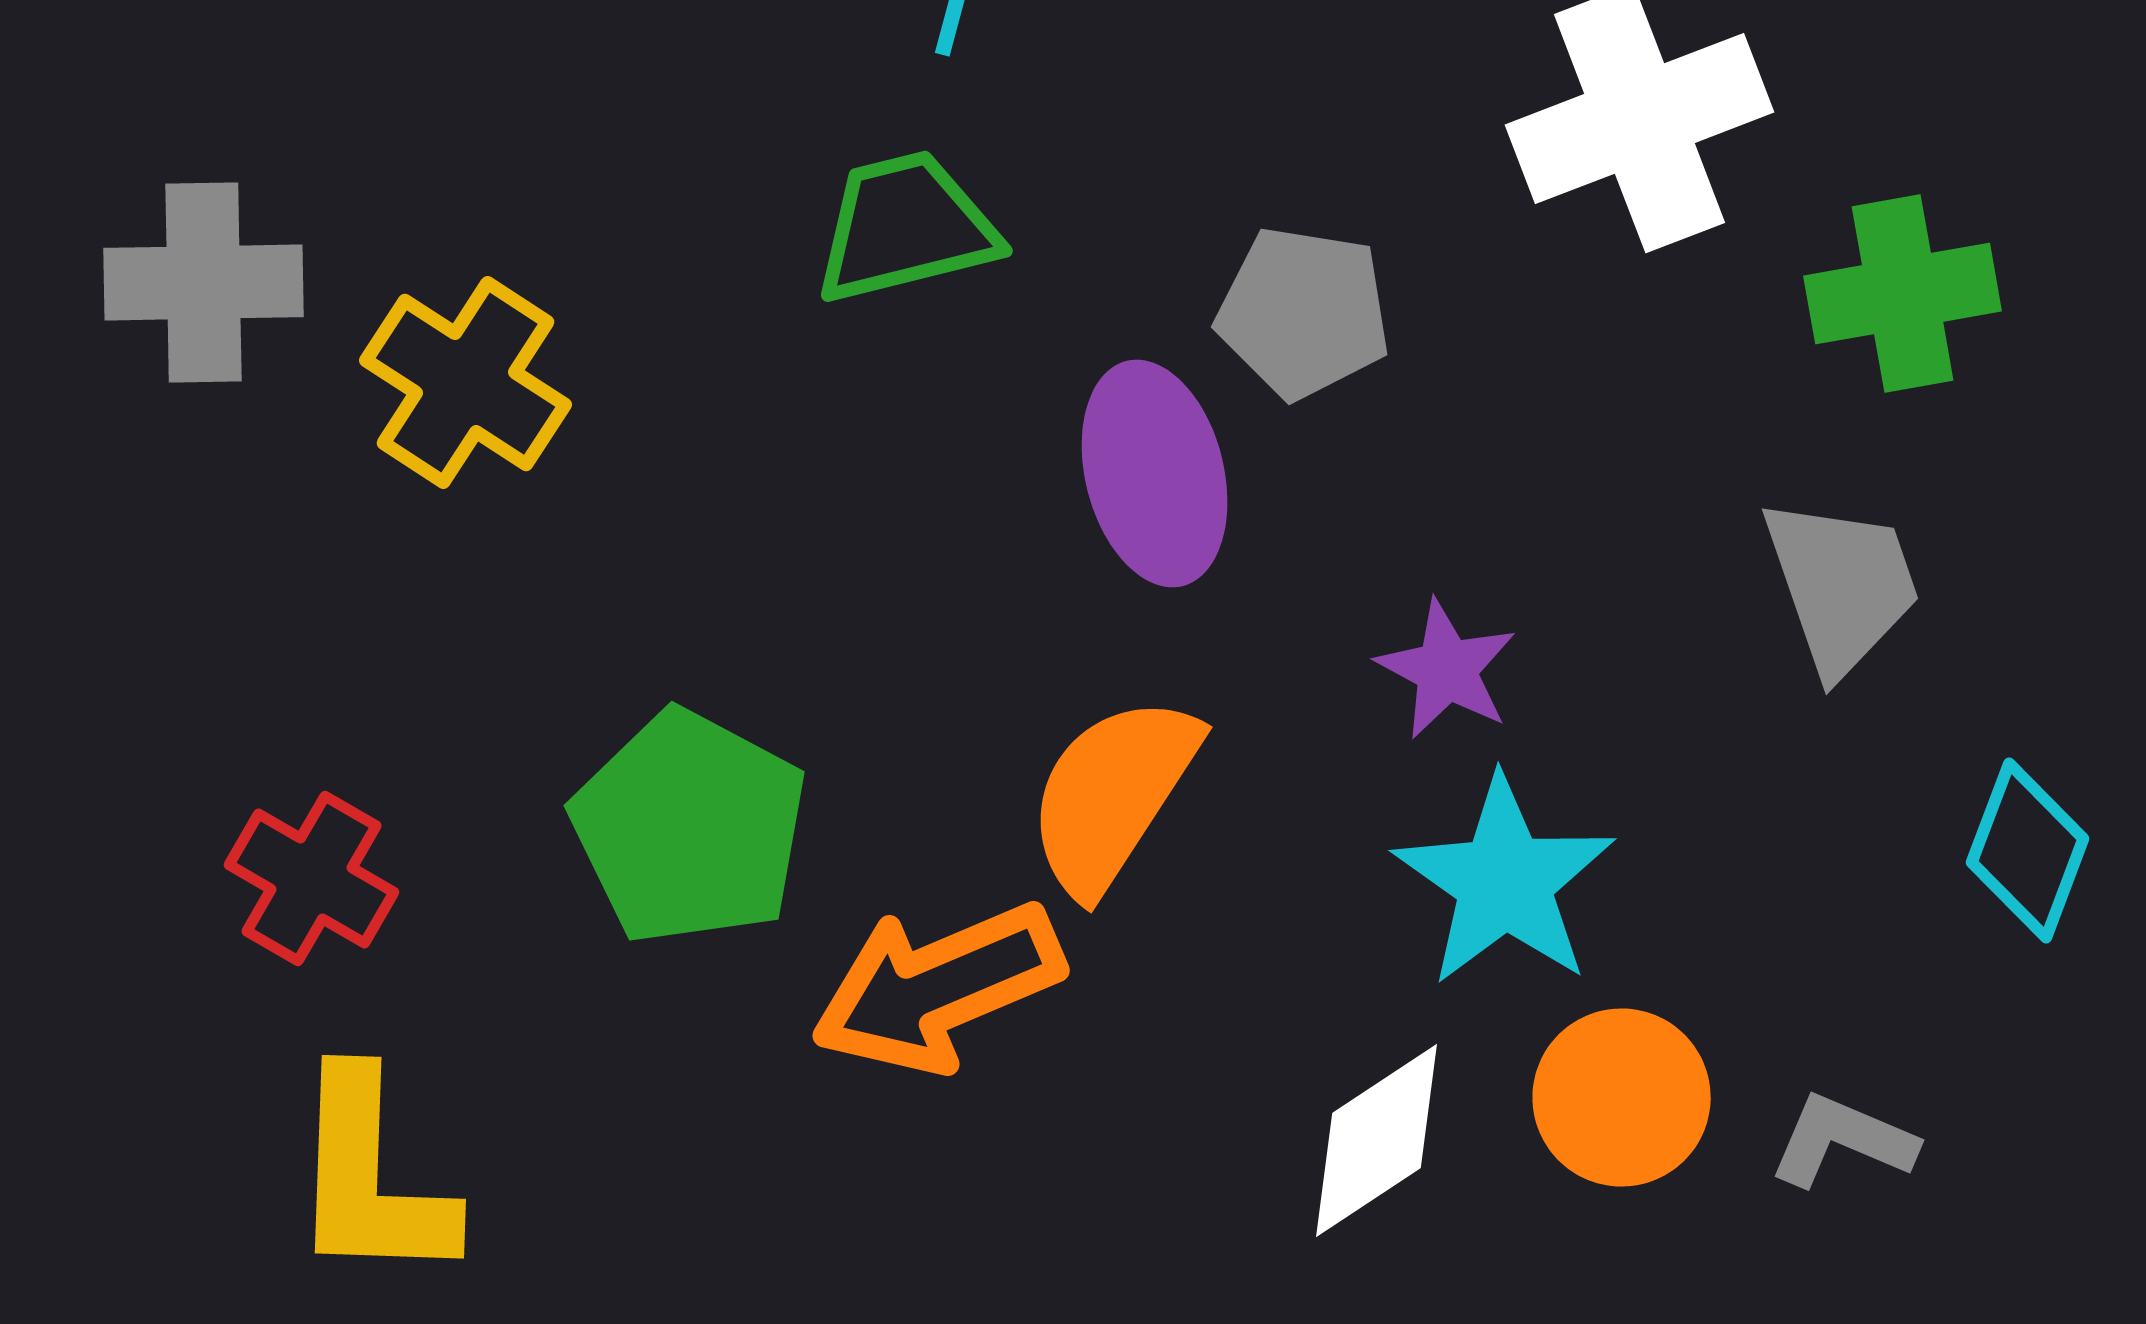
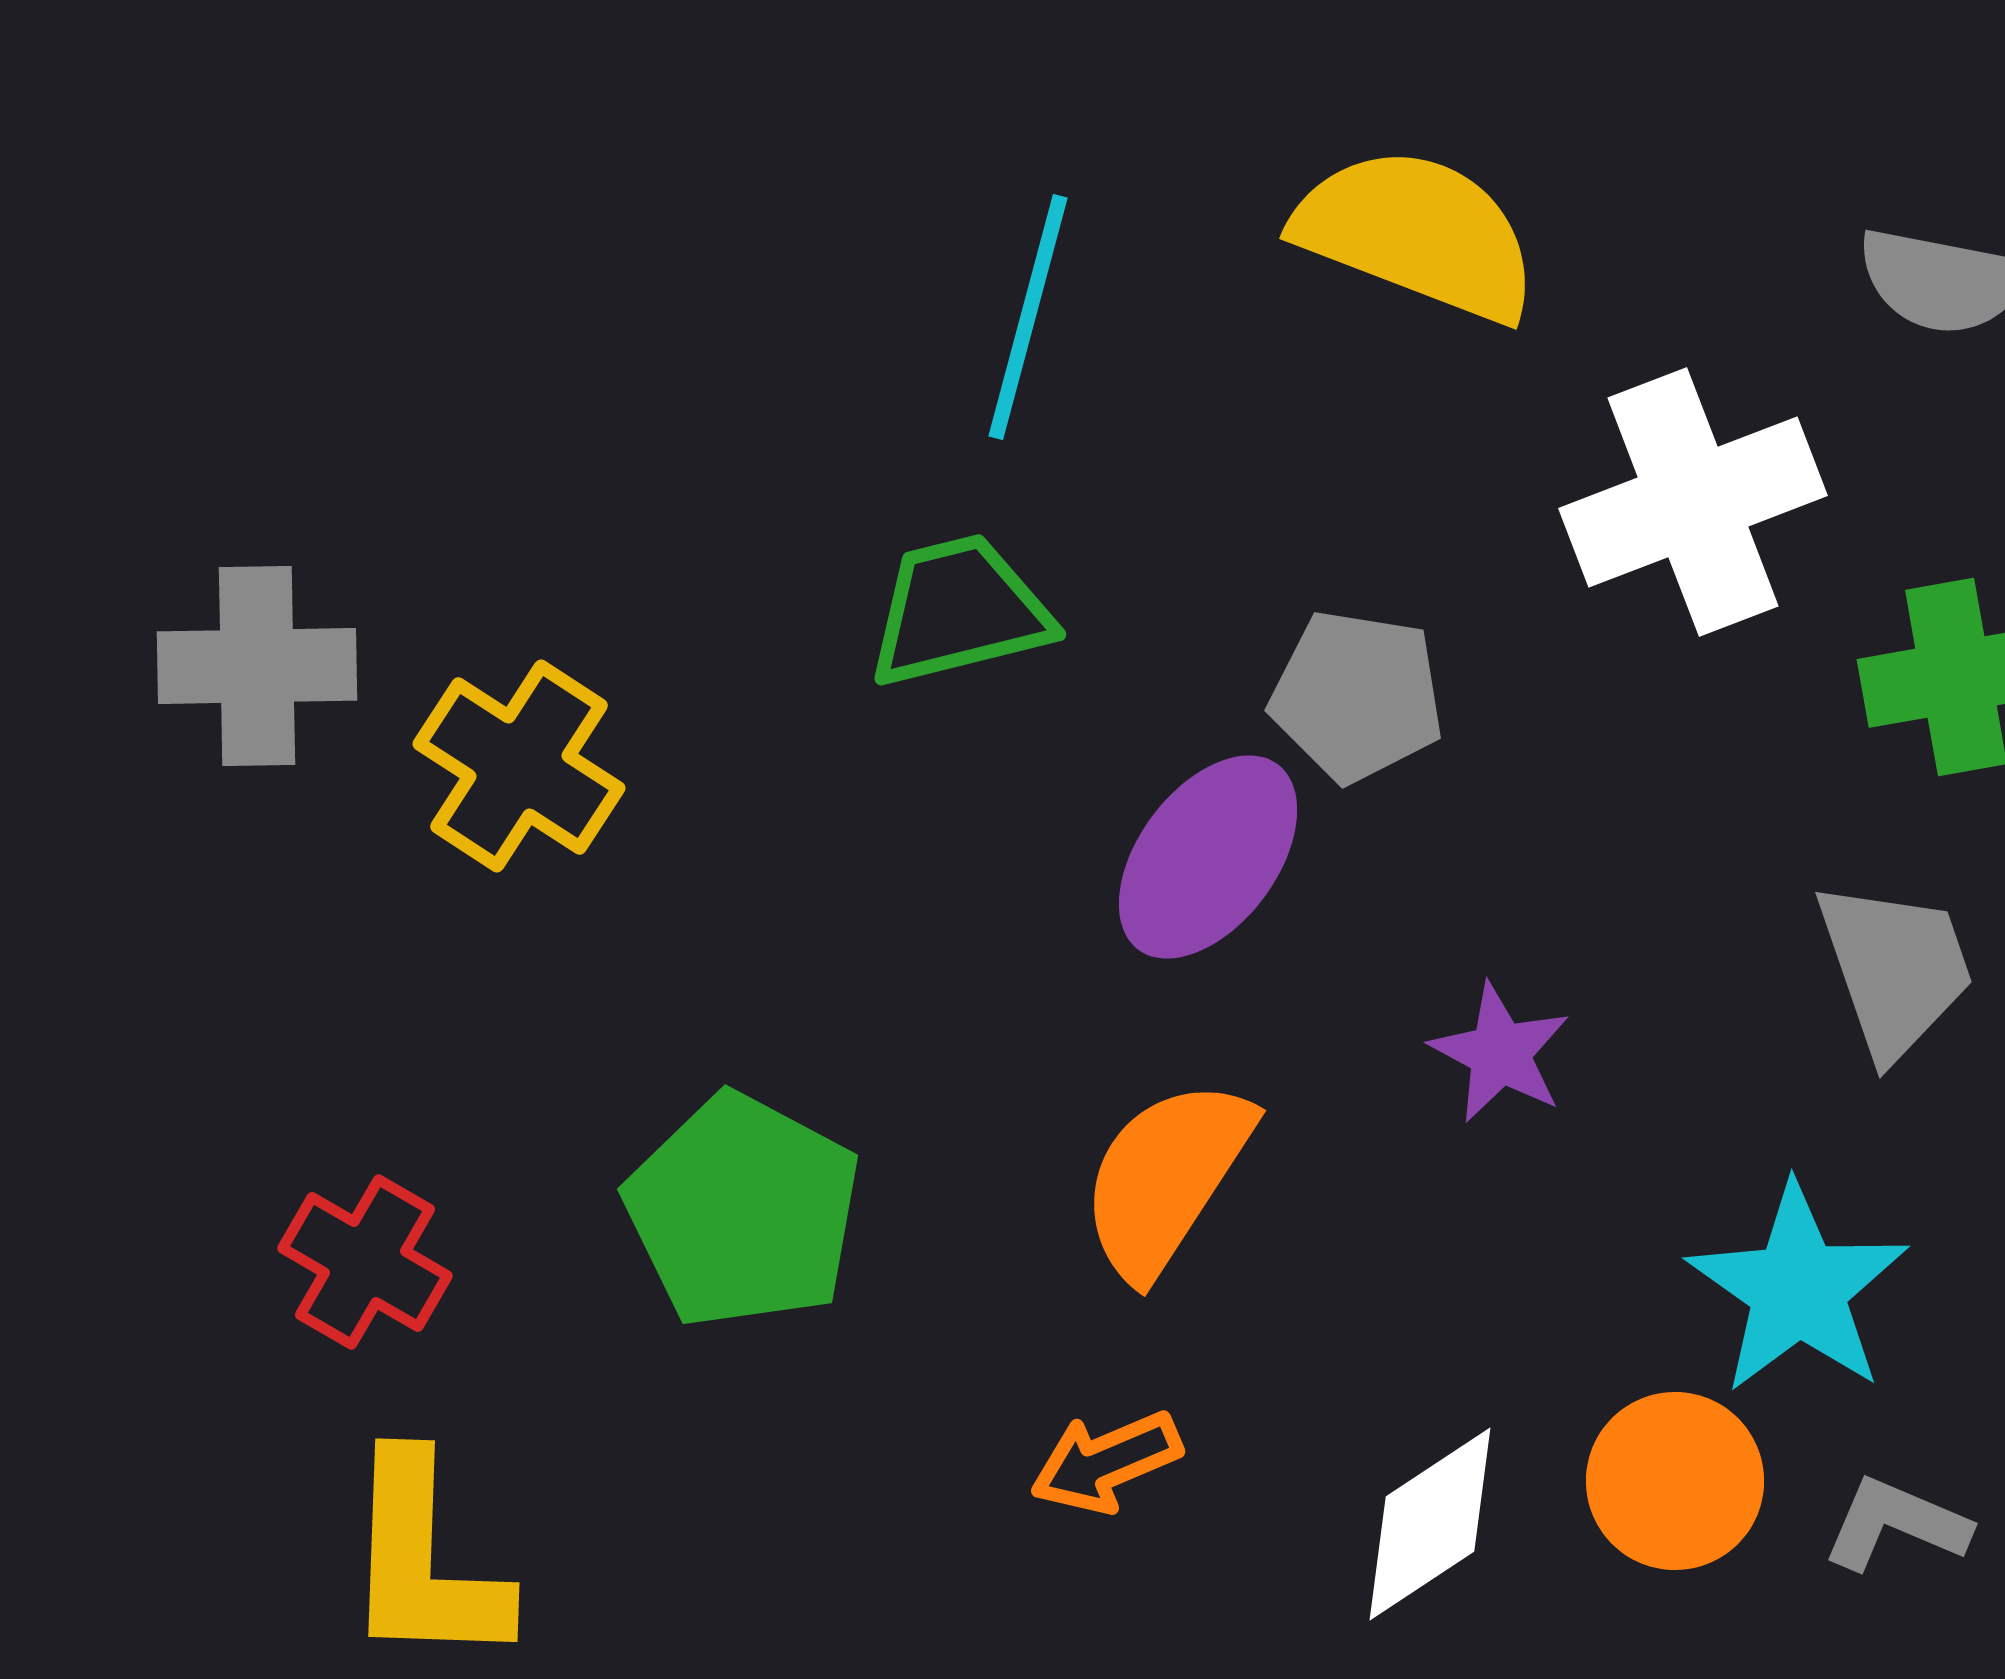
purple ellipse: (1155, 474) -> (1208, 857), turned 51
cyan star: (1505, 882) -> (1798, 1289), moved
orange arrow: (938, 988) -> (1106, 1462), moved, size x0.6

